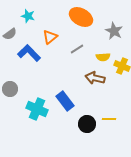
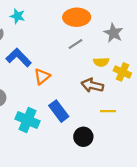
orange ellipse: (81, 17) -> (77, 17), turned -30
orange triangle: (50, 37) -> (42, 76), moved
gray line: (77, 49) -> (76, 44), moved
yellow line: (109, 119) -> (108, 111), moved

